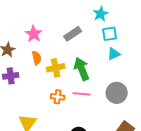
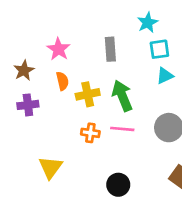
gray rectangle: (73, 34) -> (110, 49), turned -60

